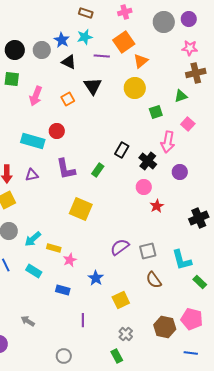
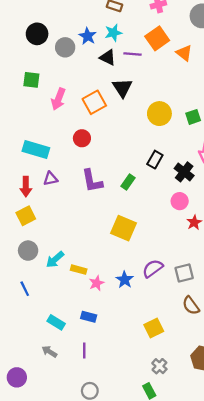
black circle: (15, 50) -> (37, 34), moved
orange triangle: (141, 61) -> (184, 53), moved, turned -42
black triangle: (69, 62) -> (108, 57), moved
yellow circle: (135, 88) -> (159, 114), moved
orange square: (68, 99) -> (94, 102), size x1.5
cyan rectangle: (33, 141) -> (36, 149), moved
purple triangle: (32, 175) -> (51, 179), moved
yellow square: (81, 209) -> (123, 228), moved
cyan rectangle: (34, 271) -> (56, 322), moved
blue star: (96, 278) -> (125, 280), moved
purple line: (83, 320) -> (84, 350), moved

